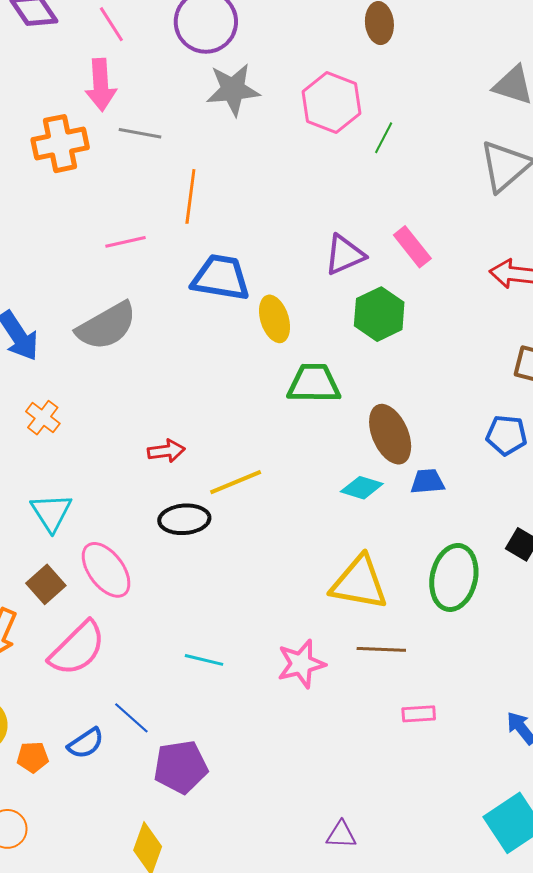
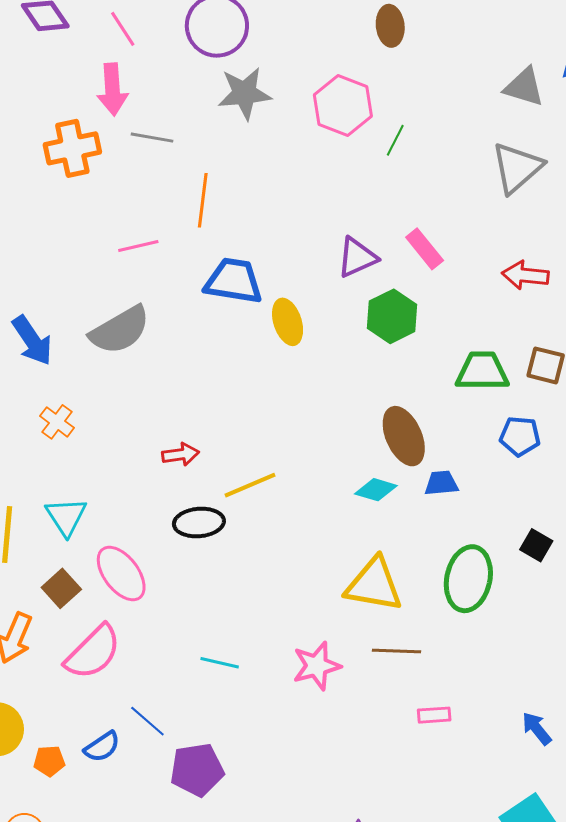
green trapezoid: (314, 383) -> (482, 371), moved

